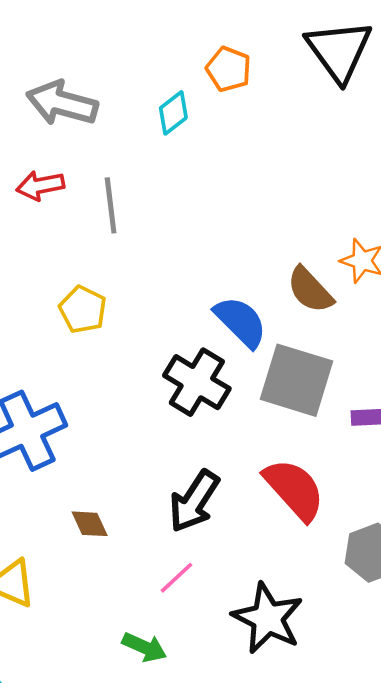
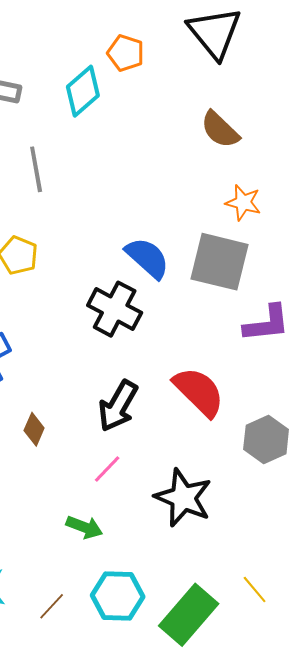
cyan diamond: (173, 113) -> (83, 91), size x1.4
brown semicircle: (310, 290) -> (220, 130), moved
gray square: (297, 380) -> (219, 262), moved
brown diamond: (90, 524) -> (34, 429), turned 52

